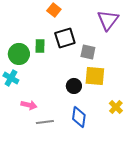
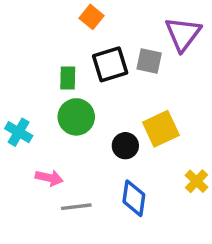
gray square: (88, 52) -> (149, 61), moved
green circle: (19, 54) -> (76, 117), moved
yellow square: (95, 76) -> (161, 129), turned -30

